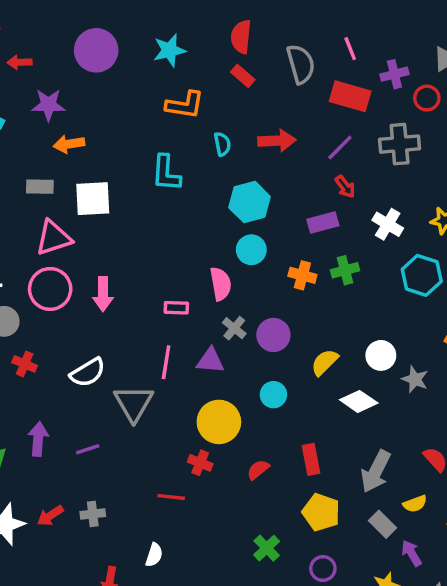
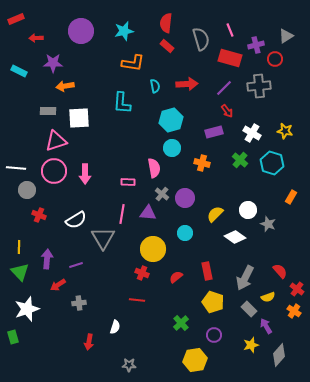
green cross: (345, 270) -> (240, 160), moved, turned -35
red line: (171, 497) -> (137, 300), moved
red arrow: (50, 516) -> (58, 285), moved

